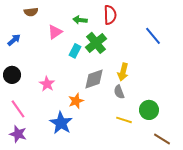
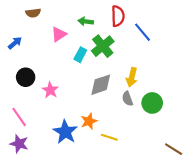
blue line: (153, 36) -> (143, 32), moved
black circle: (12, 75) -> (26, 77), moved
orange star: (76, 101) -> (89, 121), moved
green circle: (149, 110) -> (152, 103), moved
yellow line: (124, 120) -> (109, 137), moved

